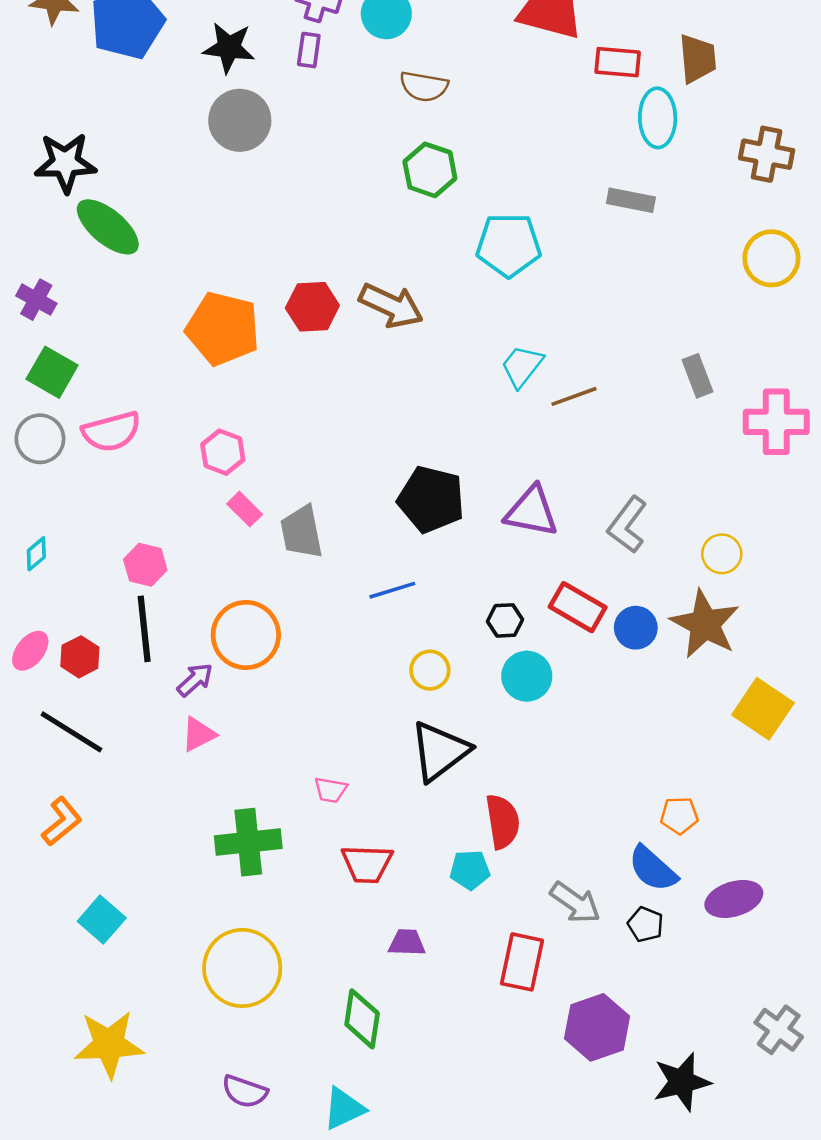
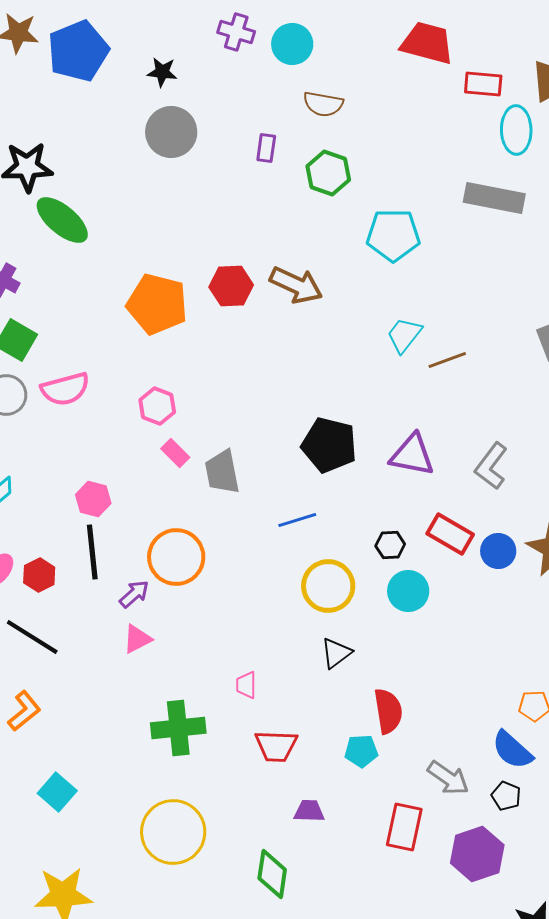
black star: (229, 48) -> (162, 72), size x0.7
purple rectangle: (309, 50) -> (266, 148), moved
gray rectangle: (631, 200) -> (494, 198), size x1.5
yellow circle: (430, 670) -> (328, 586), size x1.6
black triangle: (440, 751) -> (336, 653), size x0.6
pink trapezoid: (331, 790) -> (246, 685), turned 80
purple hexagon: (597, 1027) -> (477, 854), moved

